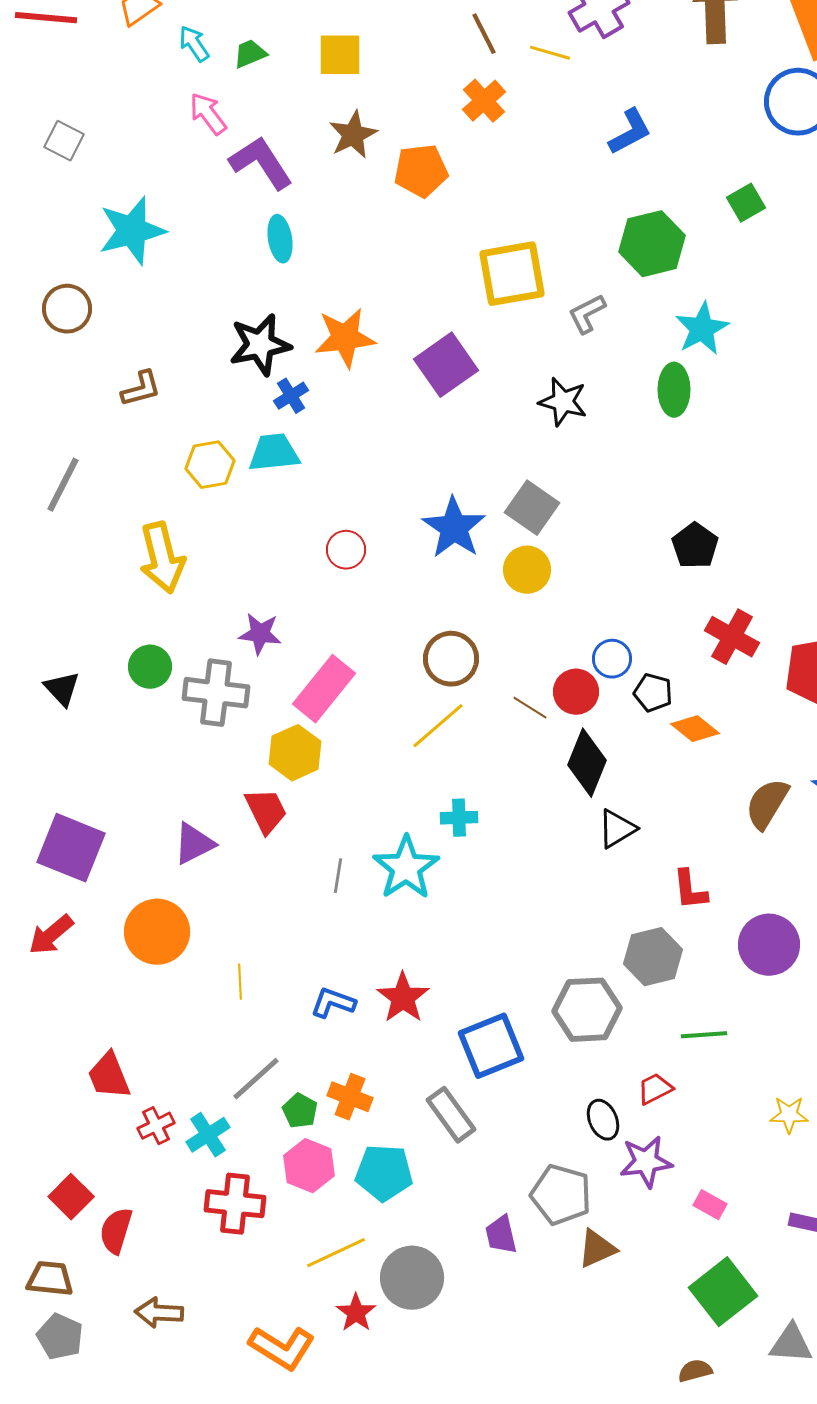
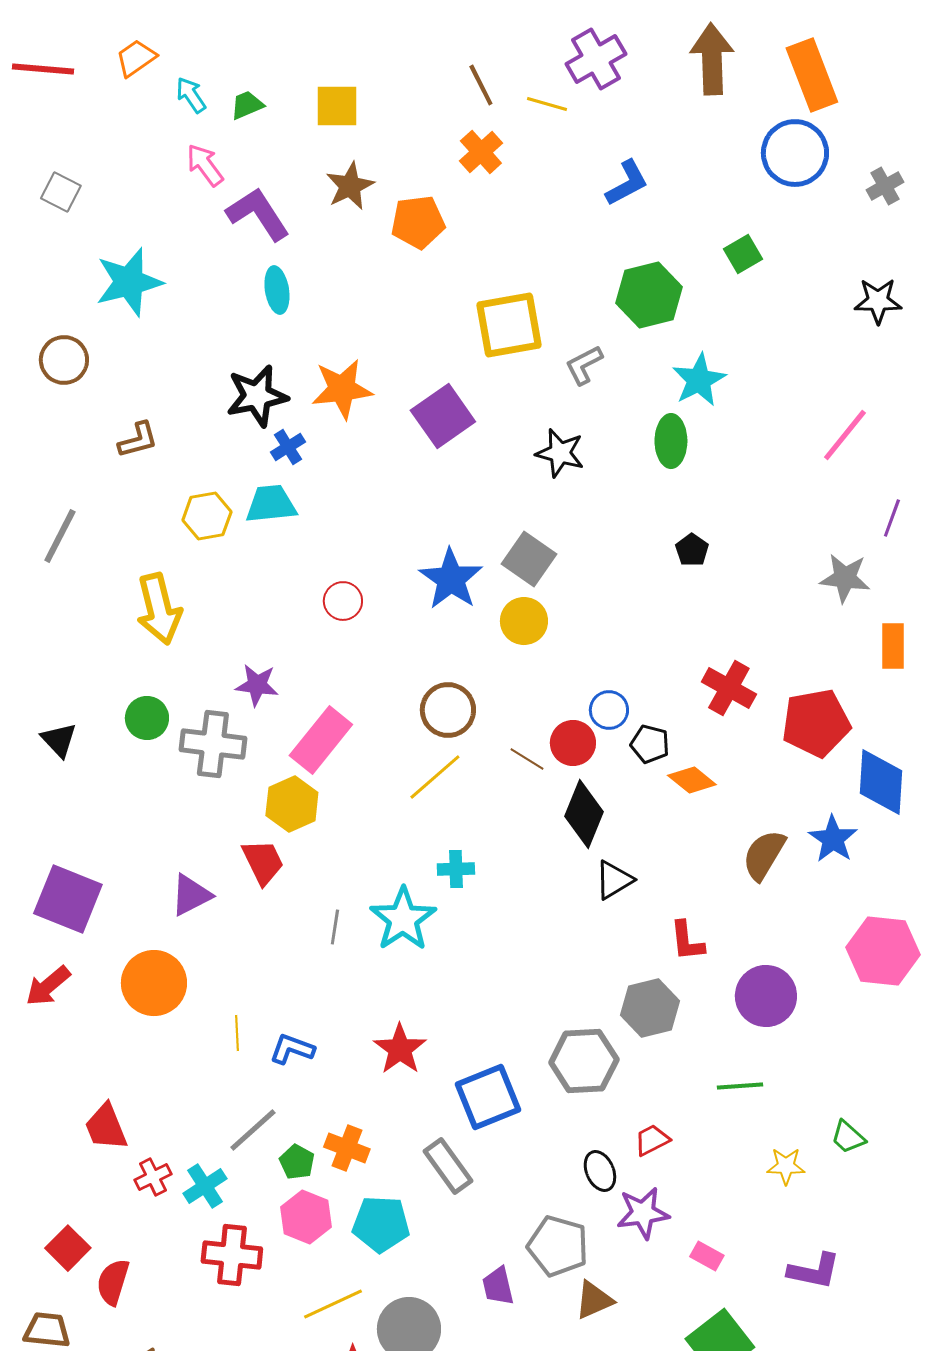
black pentagon: (695, 546) -> (692, 550), moved, size x0.7
blue L-shape: (333, 1003) -> (292, 1049), moved
green line: (704, 1035) -> (740, 1086), moved

